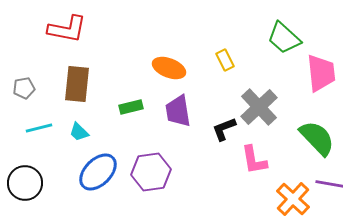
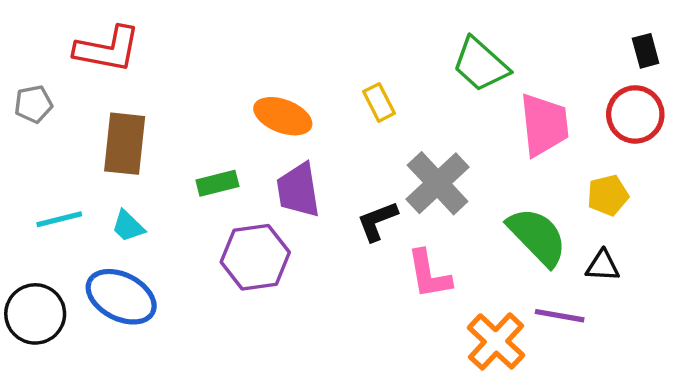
gray pentagon: (24, 88) -> (33, 104), moved
blue ellipse: (98, 172) -> (121, 297), moved, turned 72
purple hexagon: (151, 172) -> (255, 257), moved

